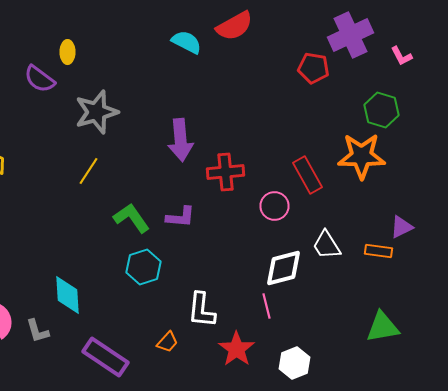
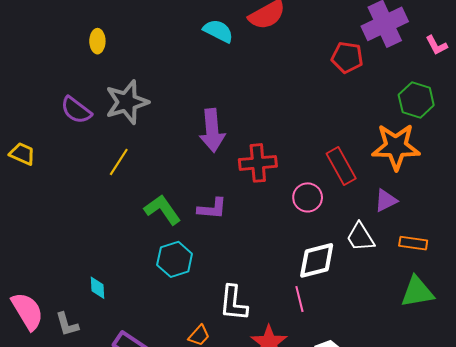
purple semicircle: (40, 79) -> (76, 110), moved
purple triangle: (402, 227) -> (386, 201), moved
cyan diamond: (68, 295) -> (97, 288), size x0.6
green triangle: (382, 327) -> (417, 292), moved

